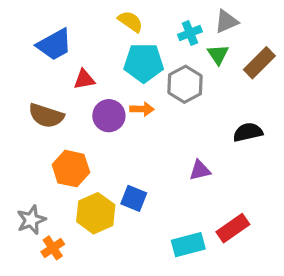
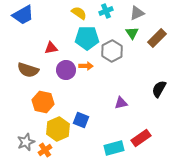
cyan cross: (190, 33) -> (106, 11), moved
blue trapezoid: (54, 45) -> (23, 15), moved
black semicircle: (248, 132) -> (159, 89), moved, turned -48
gray star: (31, 220) -> (26, 142), moved
orange cross: (53, 248) -> (45, 150), moved

